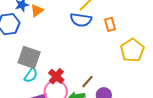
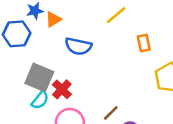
blue semicircle: (81, 20) -> (78, 46), moved
red cross: (56, 76) -> (62, 89), moved

